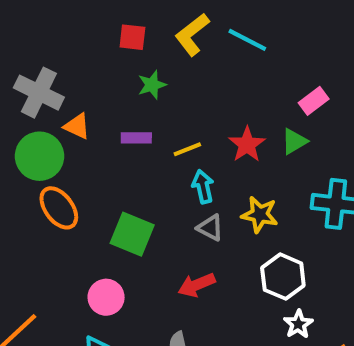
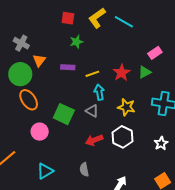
gray cross: (39, 93) -> (21, 43), size x0.7
orange triangle: (77, 126) -> (39, 60), turned 40
gray triangle: (210, 228) -> (92, 111), moved
white hexagon: (283, 277) -> (122, 137), moved
pink circle: (106, 297) -> (40, 132), moved
white star: (298, 324) -> (161, 143), moved

